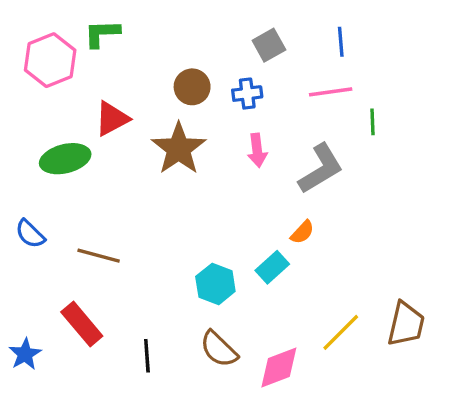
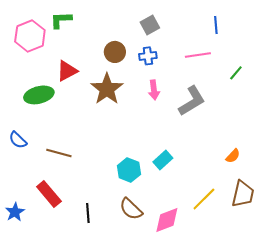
blue line: (341, 42) -> (216, 25), moved
gray square: (269, 45) -> (150, 25), moved
green line: (372, 122) -> (236, 73), moved, turned 42
orange semicircle: (302, 232) -> (233, 156), moved

